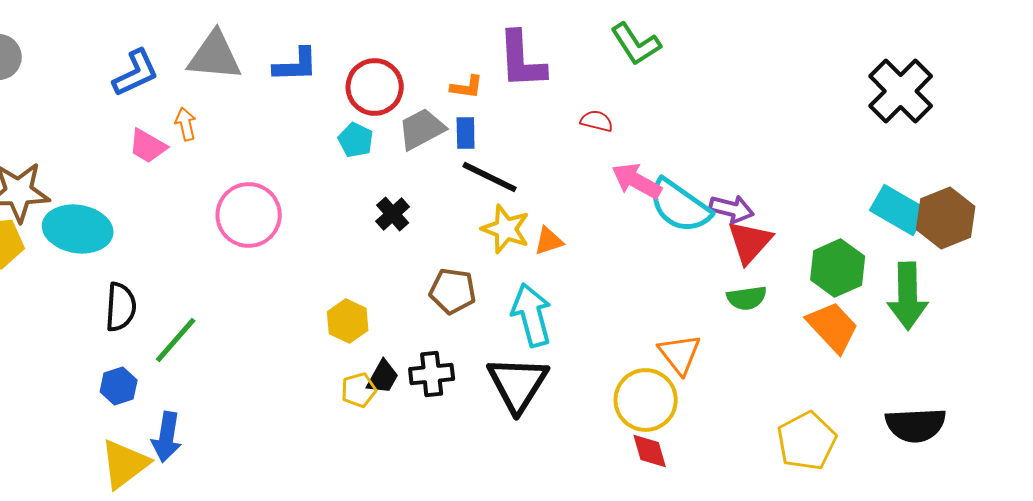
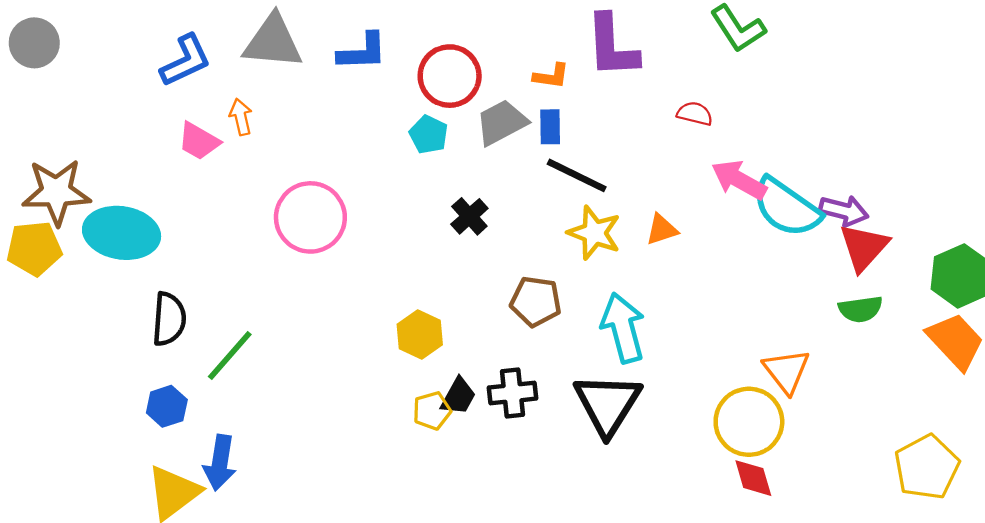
orange triangle: (549, 241) -> (662, 230), moved

